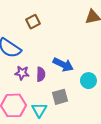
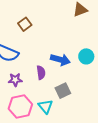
purple star: (22, 73) -> (15, 80), moved
cyan circle: (88, 81) -> (86, 56), moved

